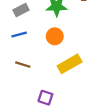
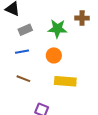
yellow rectangle: (70, 64) -> (65, 81), turned 30

